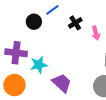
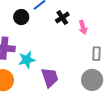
purple trapezoid: (62, 83) -> (50, 77), turned 30

